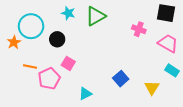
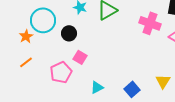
pink cross: (139, 29) -> (150, 23), size x1.5
orange line: (30, 66) -> (26, 62), moved, turned -48
blue square: (121, 79) -> (132, 89), moved

